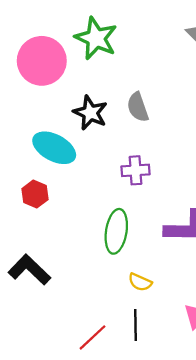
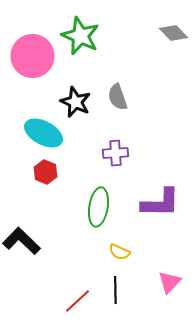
red hexagon: (35, 194) -> (45, 172), moved

